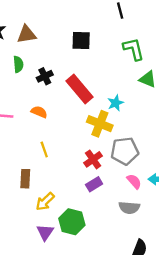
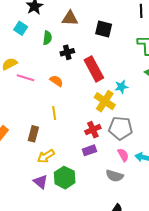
brown triangle: (27, 34) -> (70, 18), moved
purple triangle: (45, 232) -> (41, 182), turned -35

